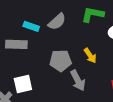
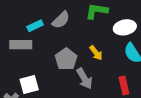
cyan rectangle: (31, 26) -> (35, 26), turned -42
gray pentagon: (60, 61) -> (66, 59), turned -30

